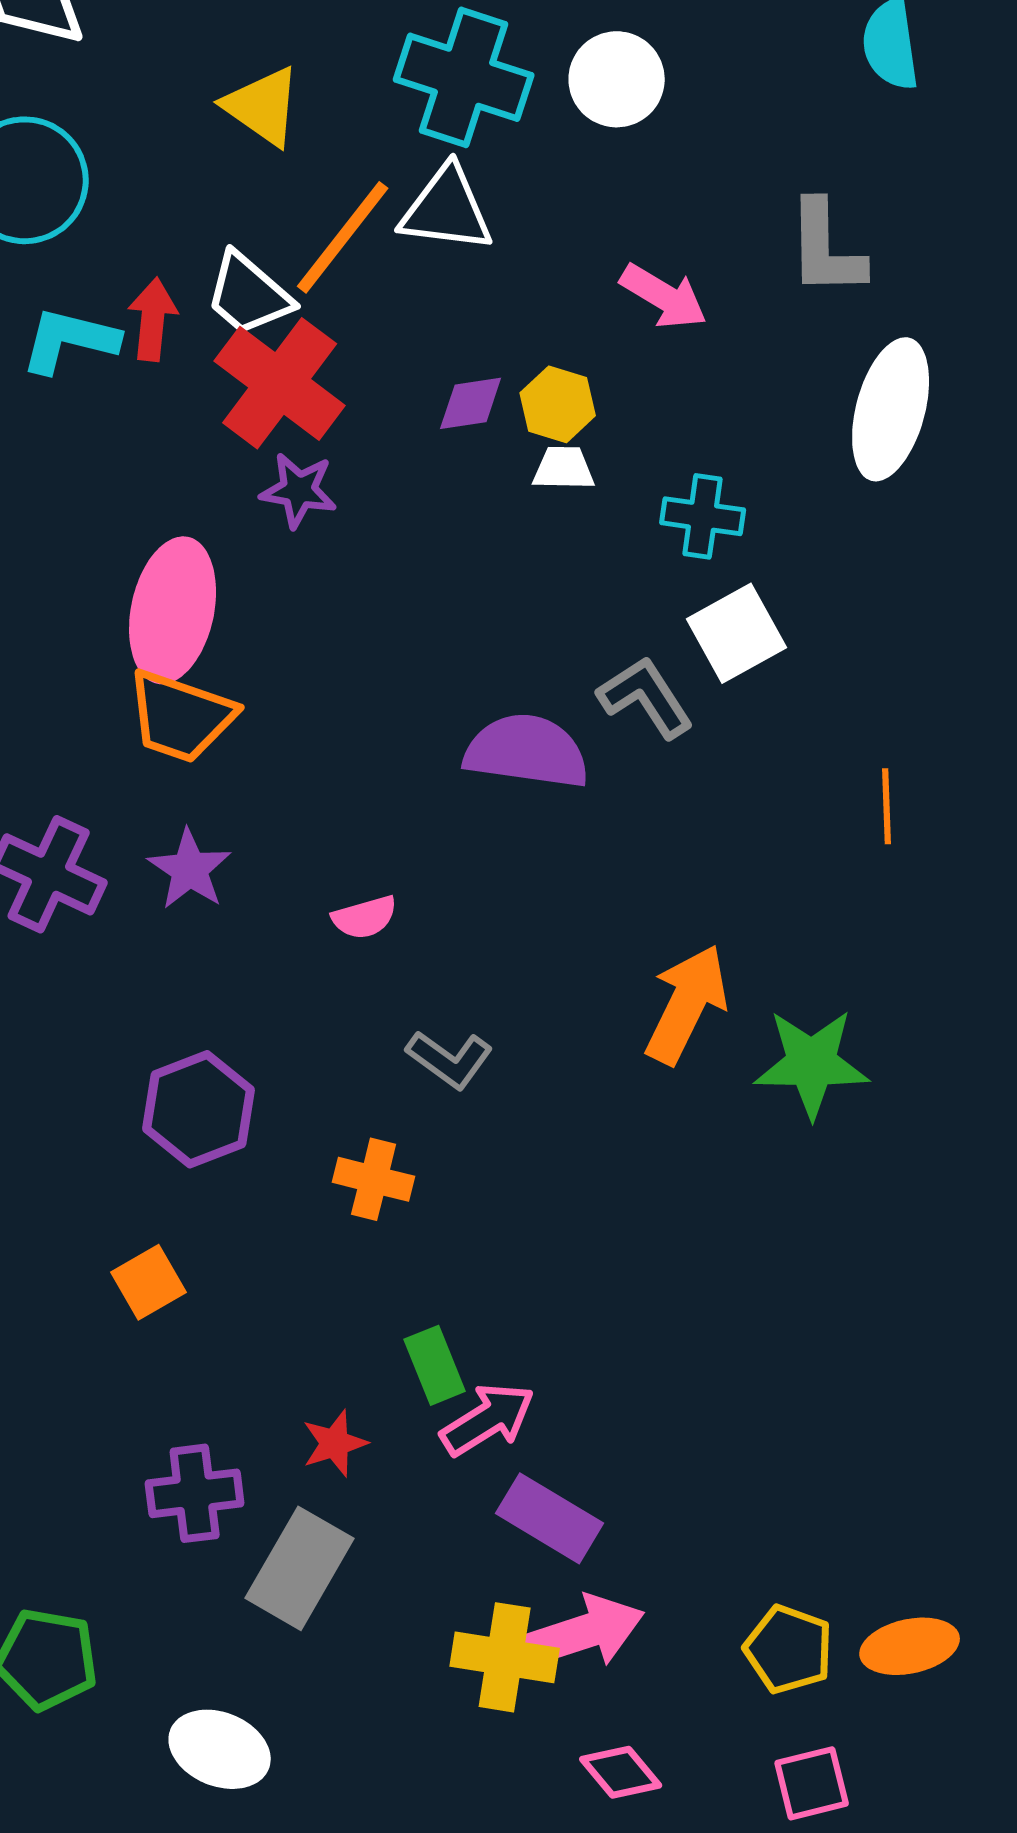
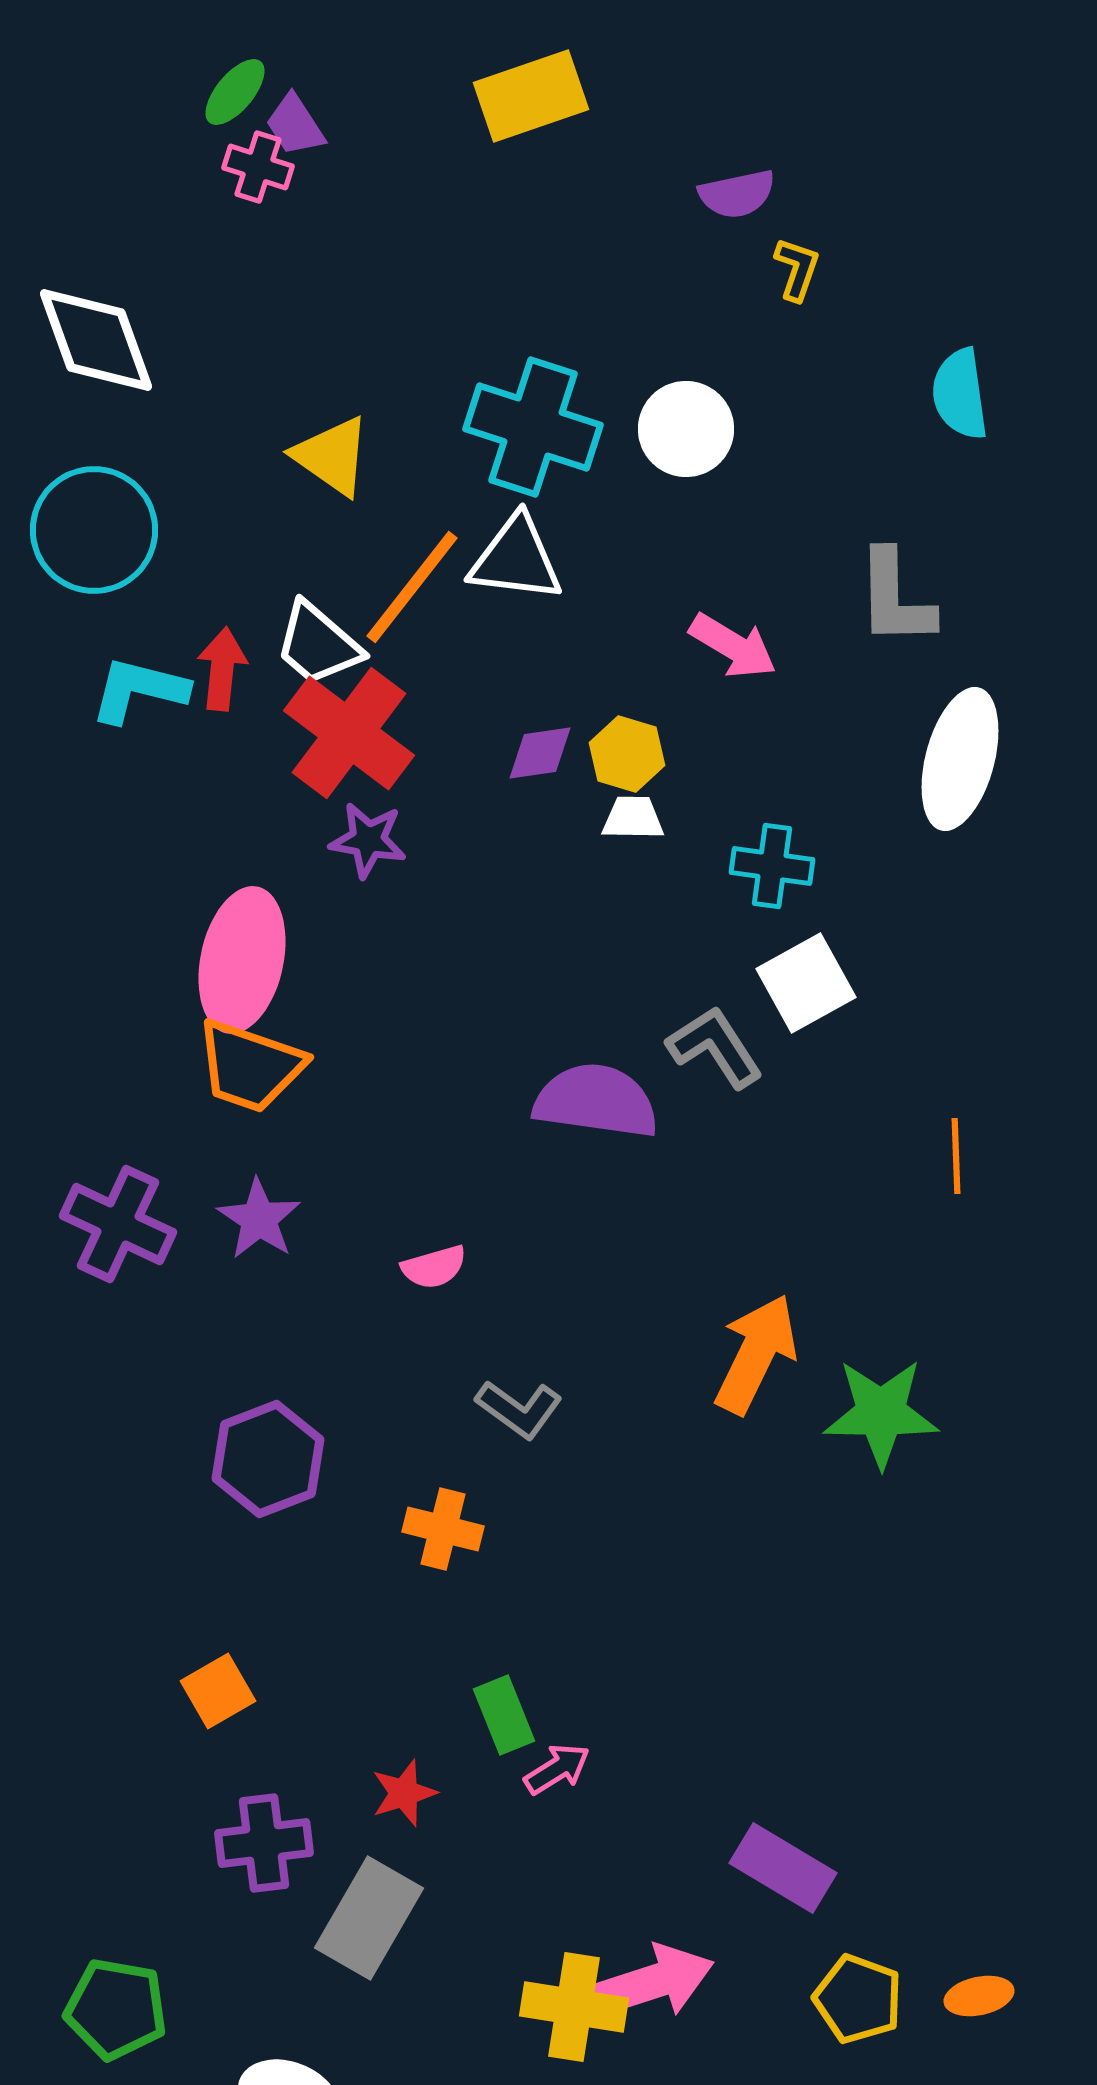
orange square: (149, 1282) -> (218, 1691), moved
pink arrow: (488, 1419) -> (557, 1769), size x0.7
purple rectangle: (550, 1518) -> (783, 1868), moved
orange ellipse: (910, 1646) -> (979, 1996), size x0.7

